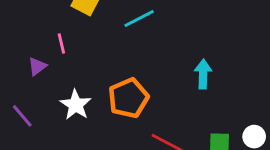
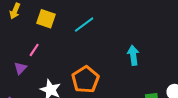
pink line: (61, 43) -> (34, 50), turned 56

